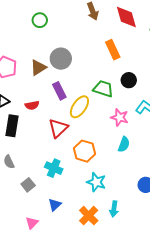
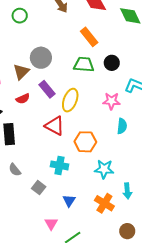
green circle: (40, 20) -> (20, 16), moved
green trapezoid: (103, 89) -> (84, 65), moved
red semicircle: (32, 105) -> (23, 99), moved
red triangle: (58, 128) -> (55, 126), turned -35

